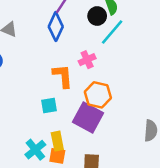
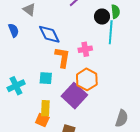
blue diamond: (56, 27) -> (49, 34), moved, turned -65
cyan line: (112, 32) -> (111, 32), turned -50
cyan cross: (35, 150) -> (16, 86), moved

